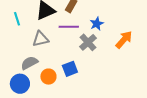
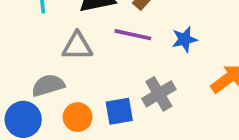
gray cross: (88, 42) -> (159, 94), moved

